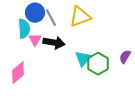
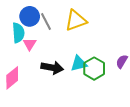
black arrow: (54, 43) -> (52, 68), moved
cyan triangle: (83, 59) -> (79, 63), turned 36

